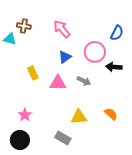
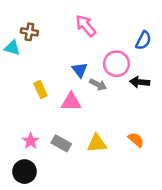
pink arrow: (62, 29) -> (86, 26), moved
blue triangle: (65, 57) -> (80, 70), turned -32
gray arrow: (84, 81) -> (98, 85), moved
gray rectangle: (63, 138) -> (61, 143), moved

